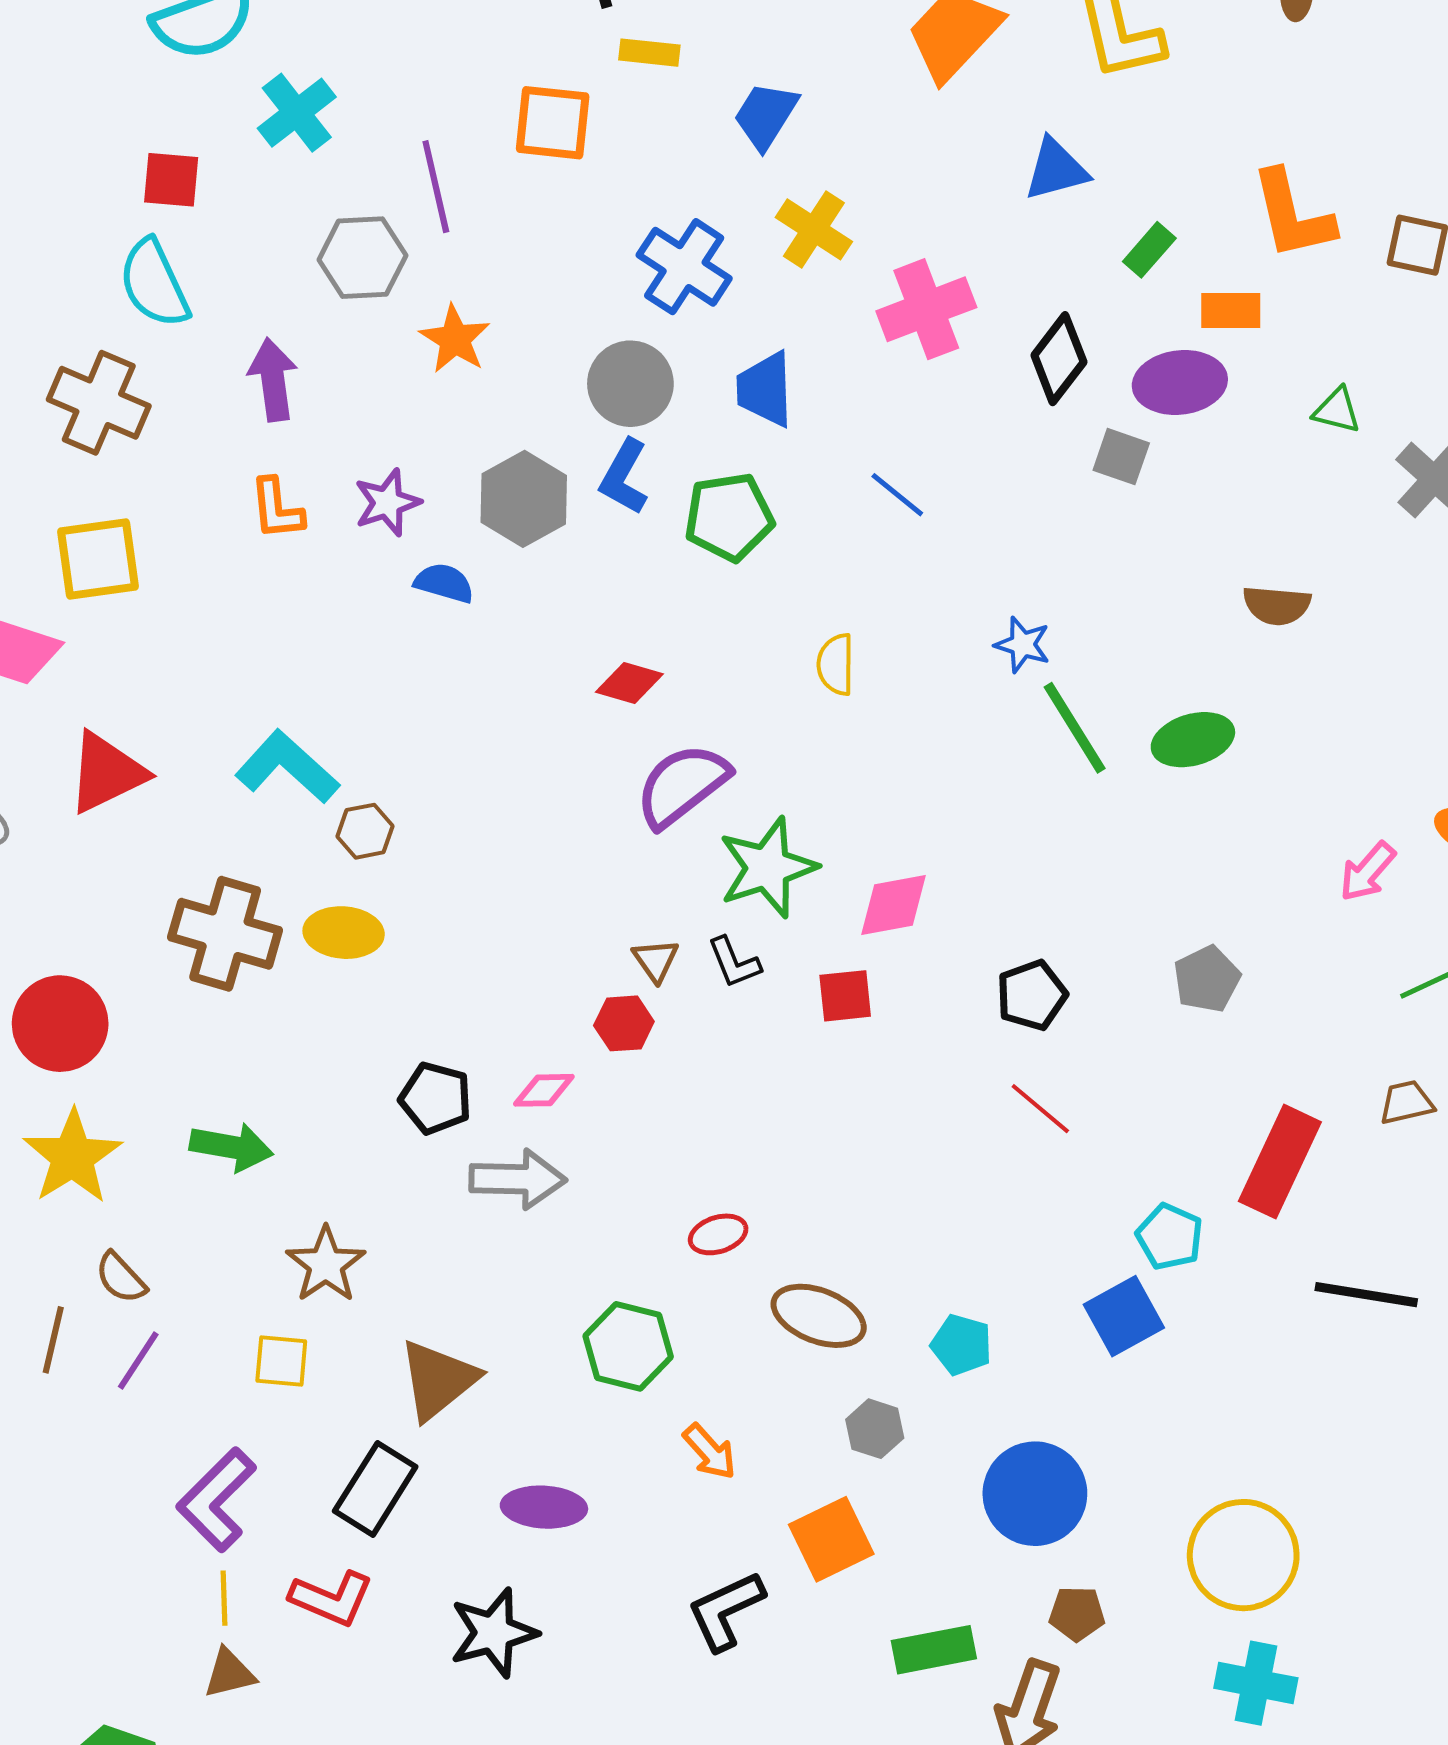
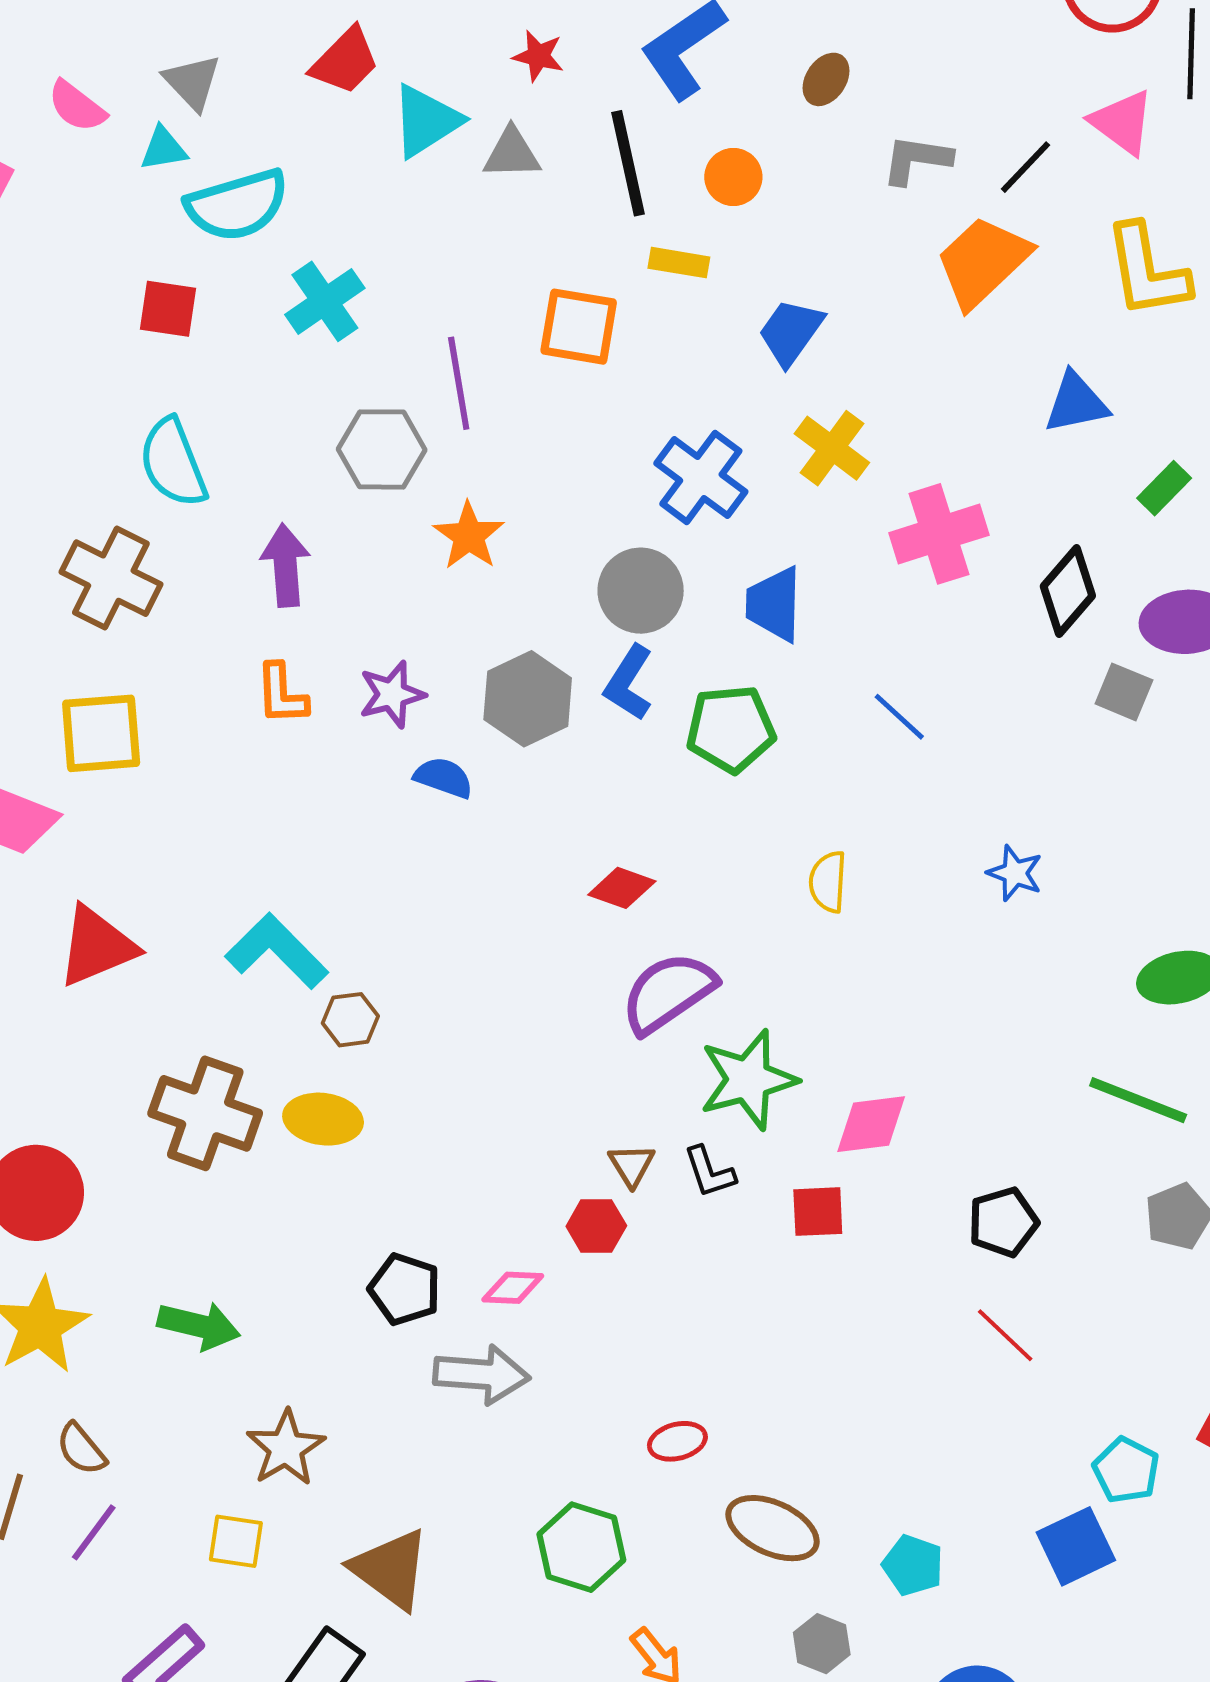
red square: (171, 180) -> (168, 309), moved
green line: (1075, 728) -> (1138, 1100), moved, turned -40
brown triangle: (438, 1380) -> (391, 1569), turned -48

